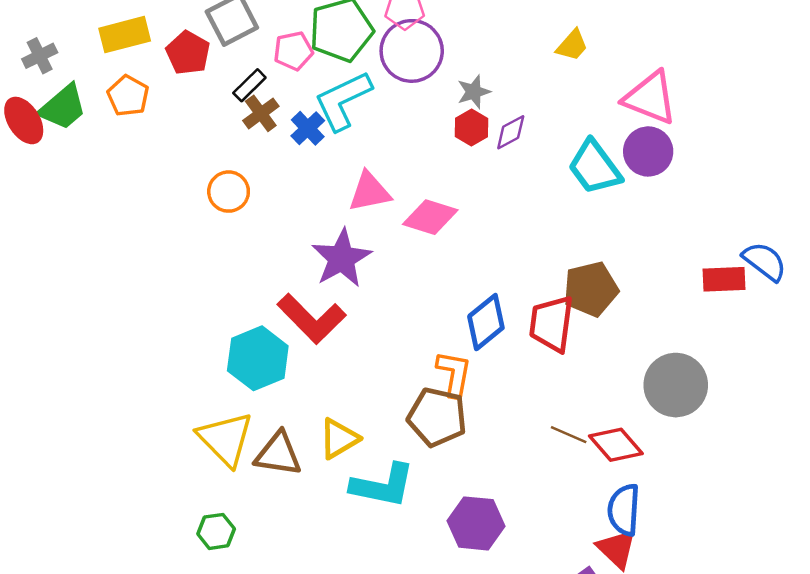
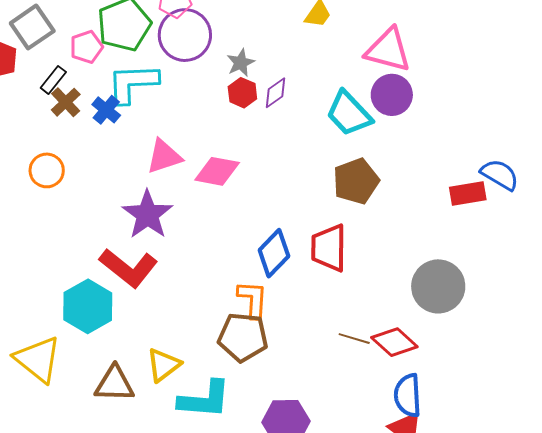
cyan L-shape: (343, 101) -> (133, 83), turned 30
brown pentagon: (591, 289) -> (356, 181), moved
yellow triangle: (225, 439) -> (38, 359), moved

